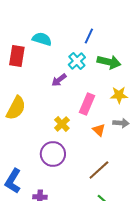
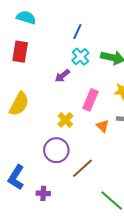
blue line: (89, 36) -> (77, 31), moved
cyan semicircle: (42, 39) -> (26, 17), moved
brown line: (99, 170) -> (82, 168), moved

